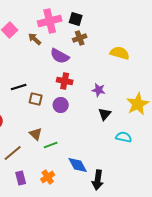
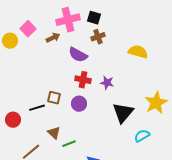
brown arrow: (35, 39) -> (53, 38), turned 112
black line: (19, 87) -> (37, 108), moved
purple star: (99, 90) -> (107, 83), moved
black triangle: (105, 114) -> (123, 113), size x1.6
cyan semicircle: (124, 137) -> (142, 136), turned -42

